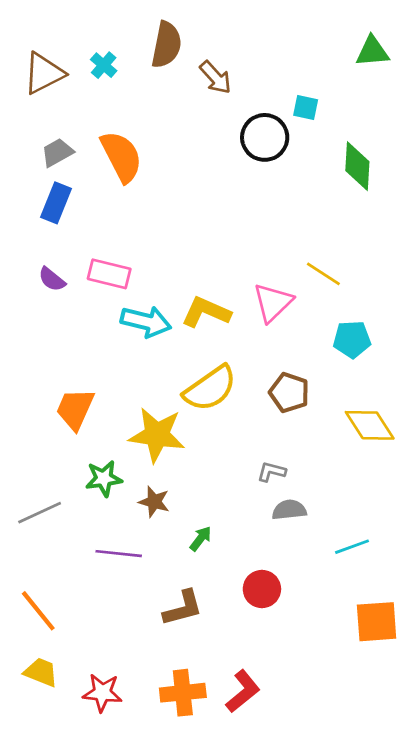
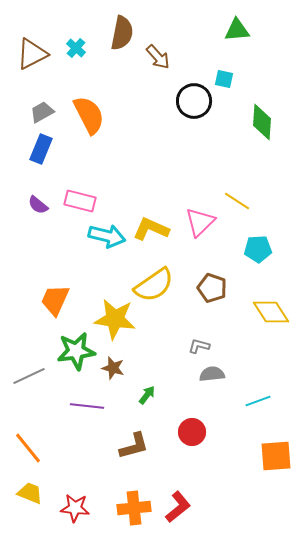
green triangle: (372, 52) -> (237, 30), moved
green star: (104, 479) -> (76, 351), size x1.4

